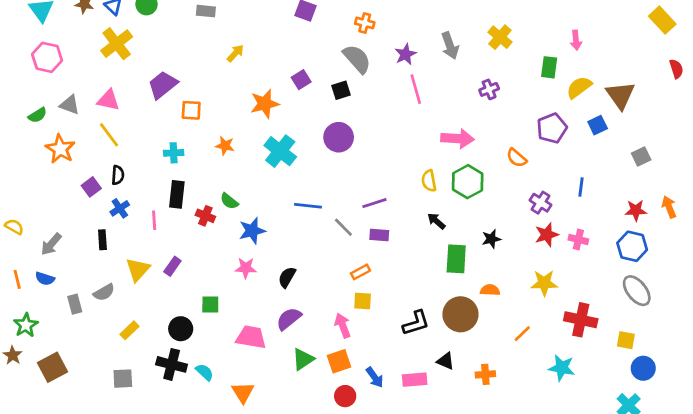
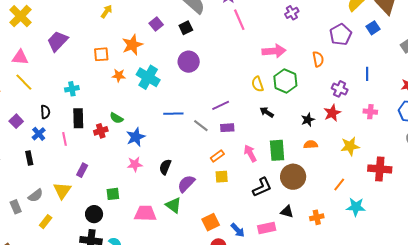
orange square: (191, 110) -> (101, 54), moved
orange star: (225, 146) -> (119, 75), moved
orange semicircle: (517, 158) -> (318, 59), turned -133
black semicircle: (118, 175) -> (45, 112), moved
red cross: (205, 216) -> (101, 131), turned -32
red star: (547, 235) -> (332, 113), moved
green rectangle: (456, 259) -> (277, 150), moved
yellow triangle: (138, 270) -> (62, 191), moved
orange semicircle: (490, 290) -> (311, 145), moved
purple semicircle: (289, 319) -> (186, 184), moved
pink arrow: (343, 325) -> (250, 153), moved
yellow rectangle: (129, 330) -> (46, 222), moved
green triangle: (303, 359) -> (174, 205), moved, turned -42
cyan star: (562, 368) -> (356, 207), moved

